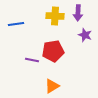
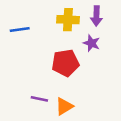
purple star: (85, 35) -> (91, 43), moved
purple line: (32, 60) -> (39, 99), moved

